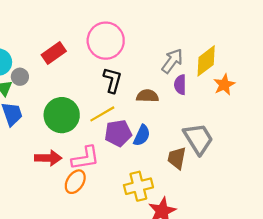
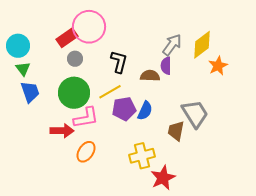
pink circle: (106, 41) -> (89, 27), moved
gray circle: (20, 77) -> (75, 59), moved
purple semicircle: (180, 85) -> (166, 66), moved
pink L-shape: (85, 158) -> (86, 118), moved

